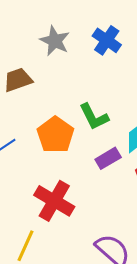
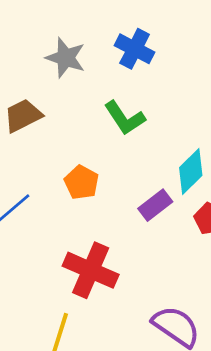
green L-shape: (94, 117) -> (125, 118), moved
orange pentagon: (55, 135) -> (82, 182), size x0.7

